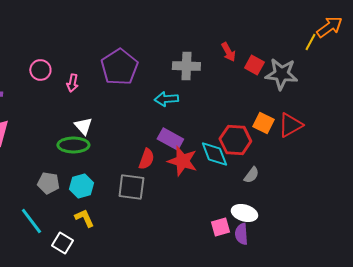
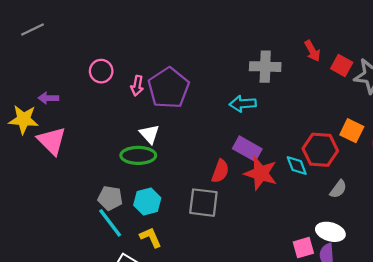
purple pentagon: (119, 67) -> (169, 88), moved
cyan diamond: (214, 154) -> (297, 166), size x0.7
cyan line: (31, 221) -> (110, 223), moved

